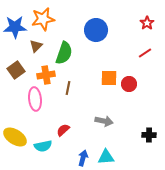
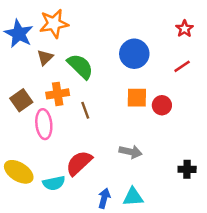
blue star: (15, 27) -> (19, 34), turned 30
blue circle: (96, 30) -> (134, 54), moved
green semicircle: (64, 53) -> (80, 66), turned -65
brown square: (16, 70) -> (21, 100), moved
brown line: (68, 88) -> (85, 110), turned -32
red semicircle: (63, 130) -> (79, 163), size x1.6

